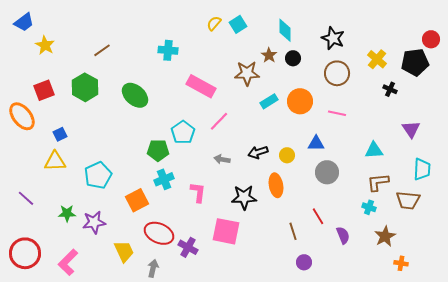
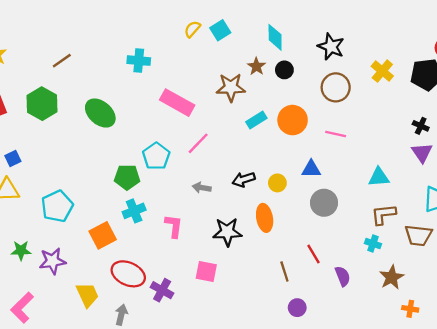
black cross: (390, 89) -> (421, 126), moved
pink square: (226, 231) -> (206, 272), size x0.7

